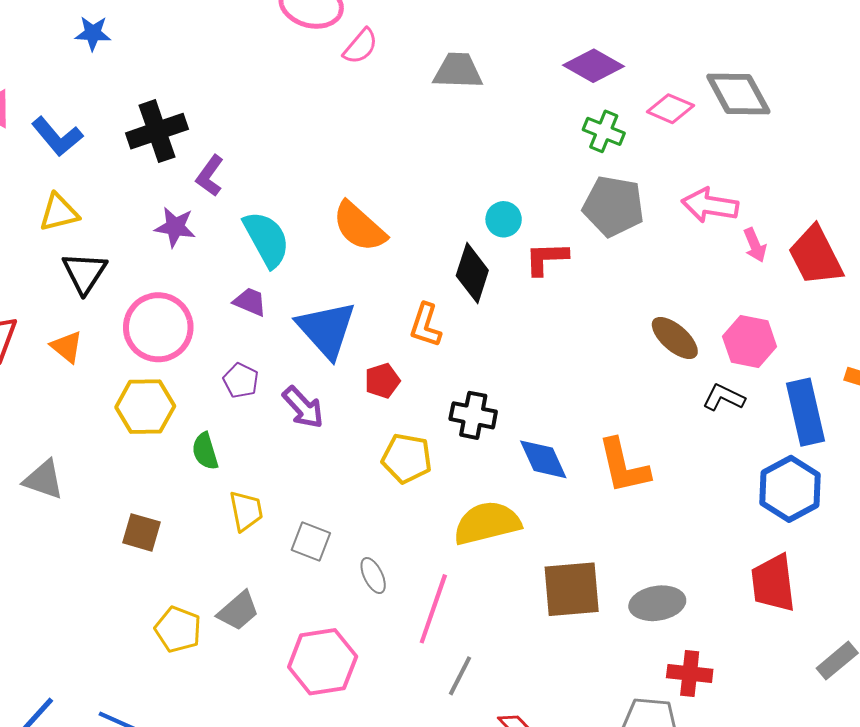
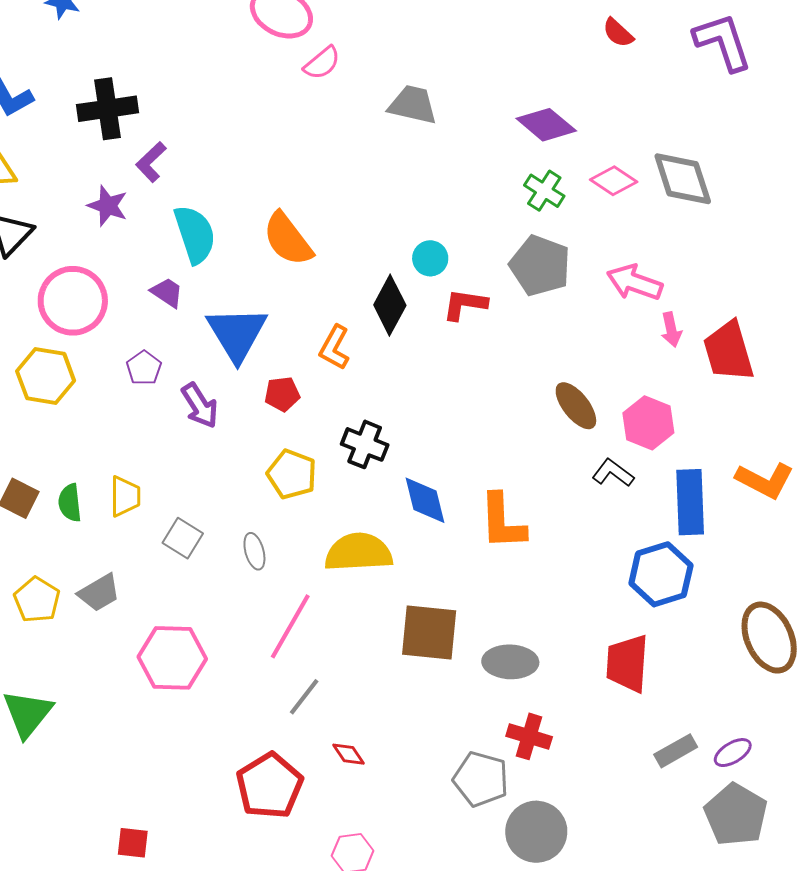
green semicircle: (205, 451) -> (70, 503), moved
gray ellipse: (373, 576) -> (254, 551), moved

